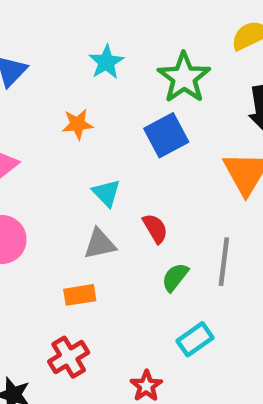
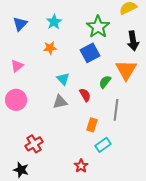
cyan star: (106, 62) -> (54, 22), moved
green semicircle: (175, 277) -> (105, 82), moved
orange rectangle: (80, 295) -> (92, 125), moved, turned -64
red cross: (69, 357) -> (34, 144), moved

